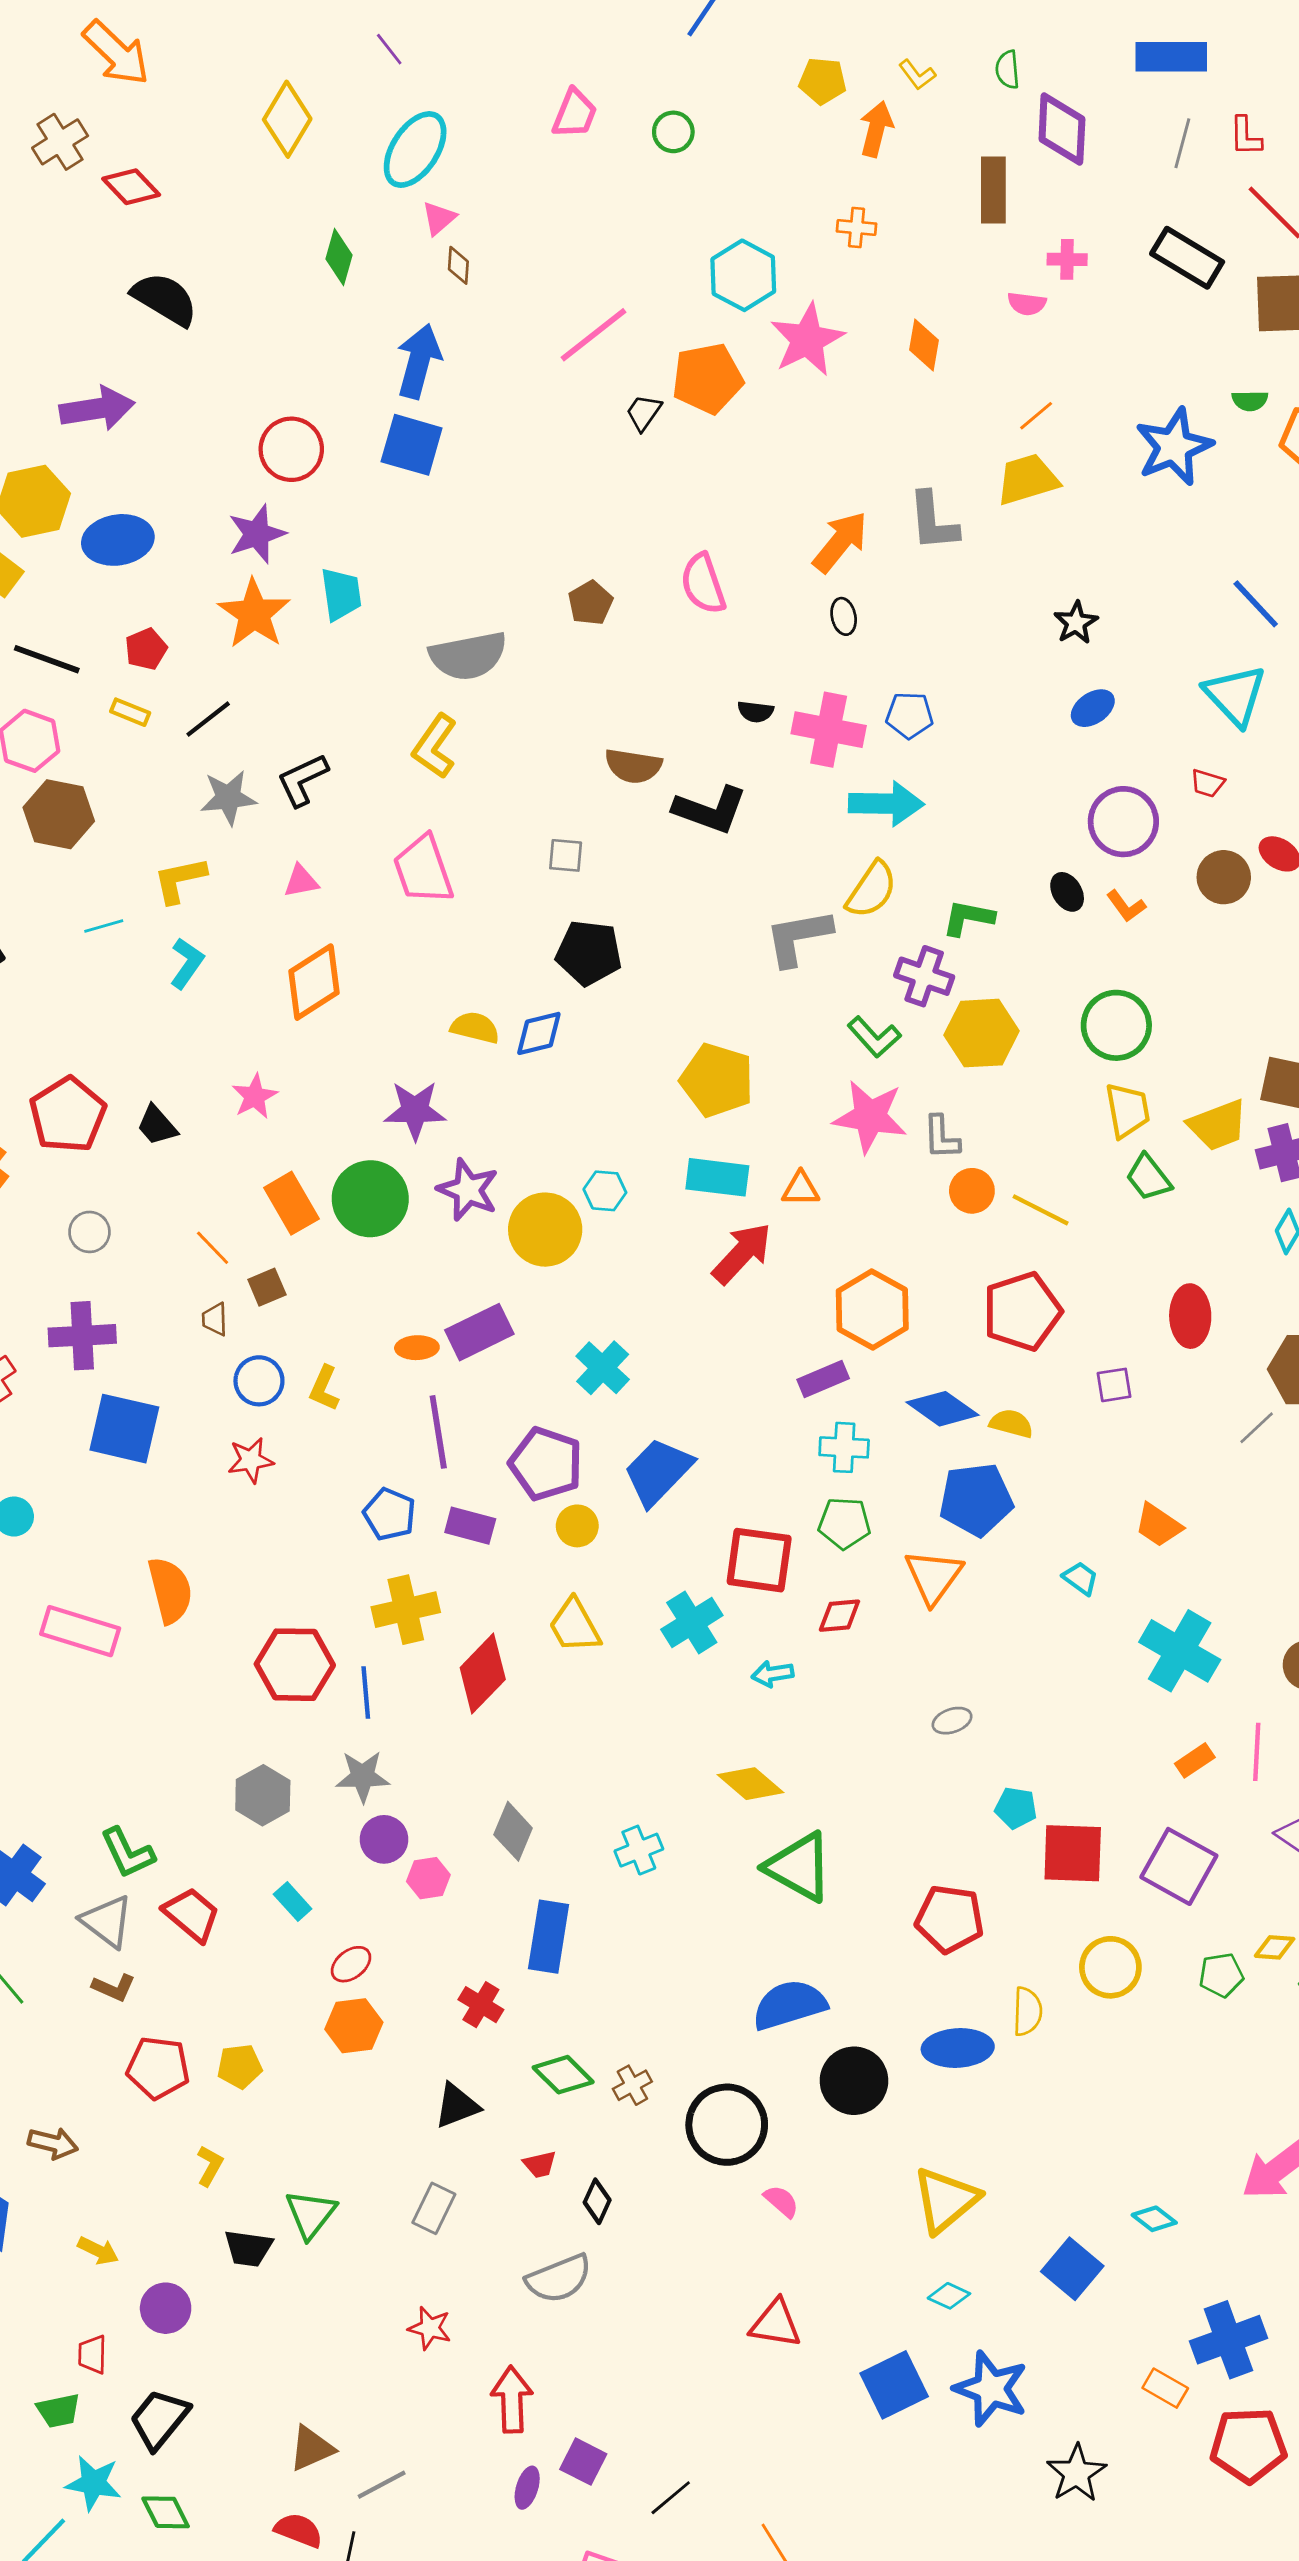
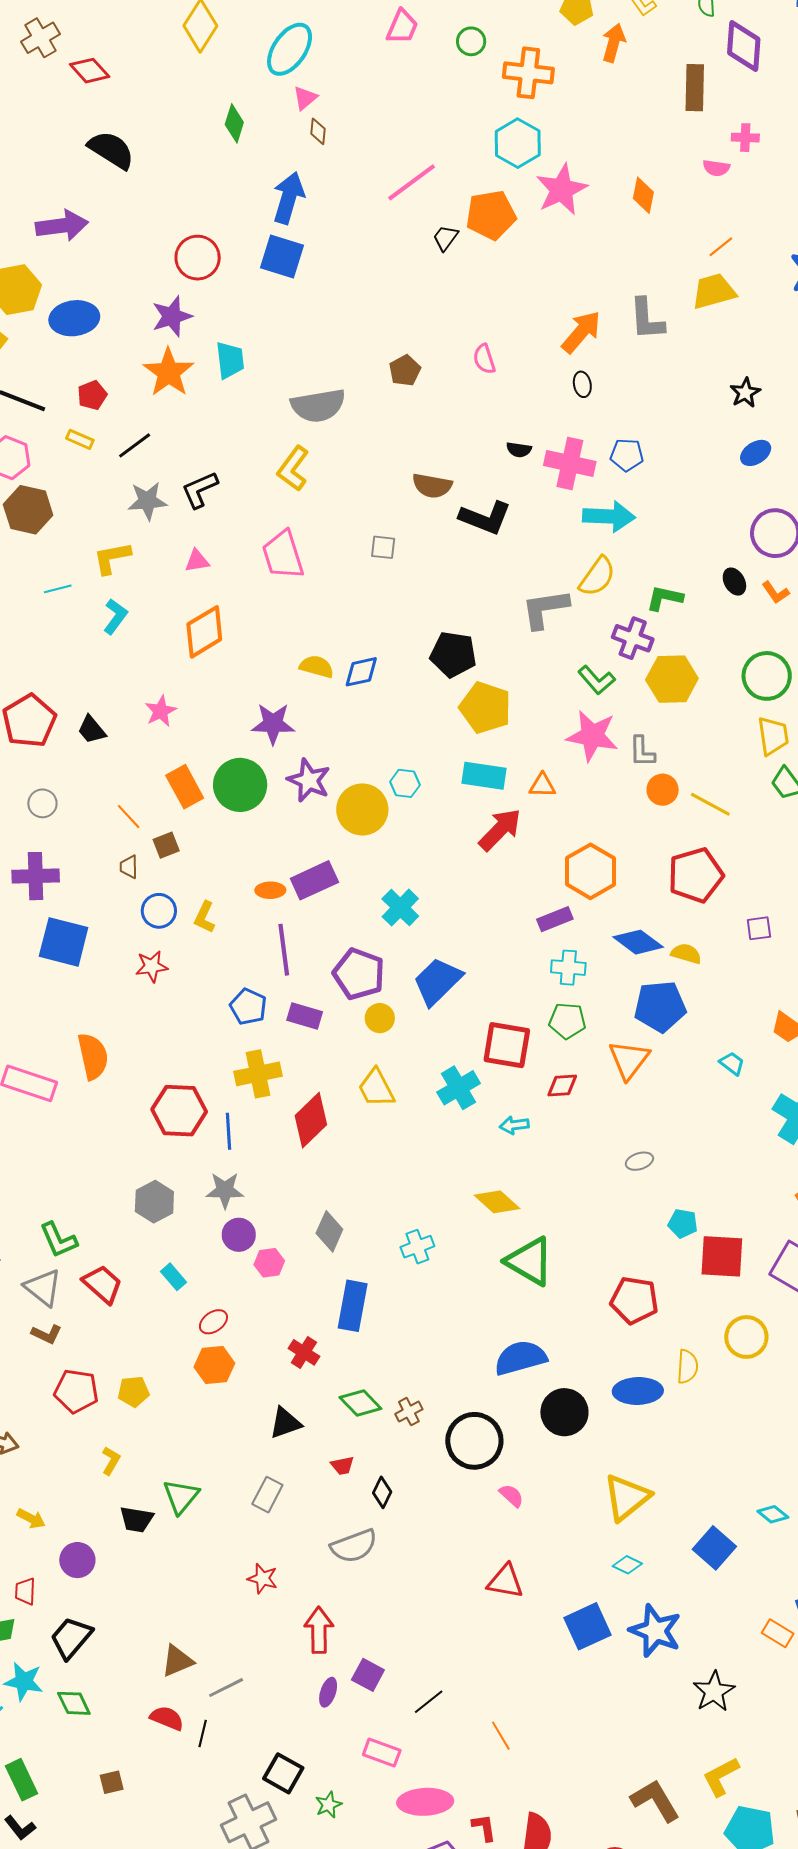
orange cross: (857, 228) -> (528, 73), moved, size x1.8
pink semicircle: (703, 584) -> (484, 359), size x0.7
black pentagon: (589, 953) -> (453, 654), moved

